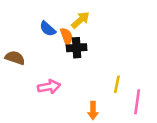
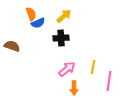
blue semicircle: (48, 29) -> (38, 23), turned -64
orange semicircle: (67, 36) -> (31, 14), moved
pink arrow: (49, 87) -> (67, 69), moved, turned -30

